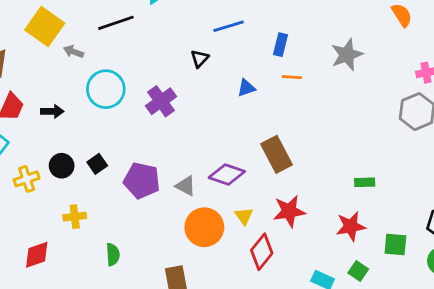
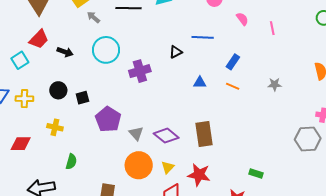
gray star: (347, 55) -> (275, 84), size x0.6
yellow cross: (27, 179) -> (24, 99), moved

